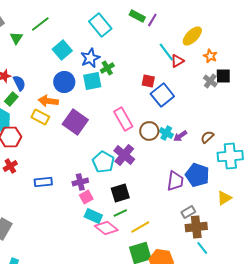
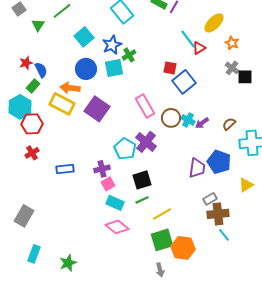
black square: (223, 76) -> (245, 77), moved
yellow rectangle: (40, 117) -> (62, 104), size x1.4
pink diamond: (106, 228) -> (117, 227), moved

